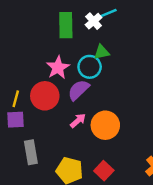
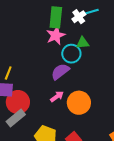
pink star: (58, 68) -> (56, 35), moved
red circle: (45, 96) -> (18, 102), moved
gray rectangle: (31, 152) -> (16, 118), turned 54

